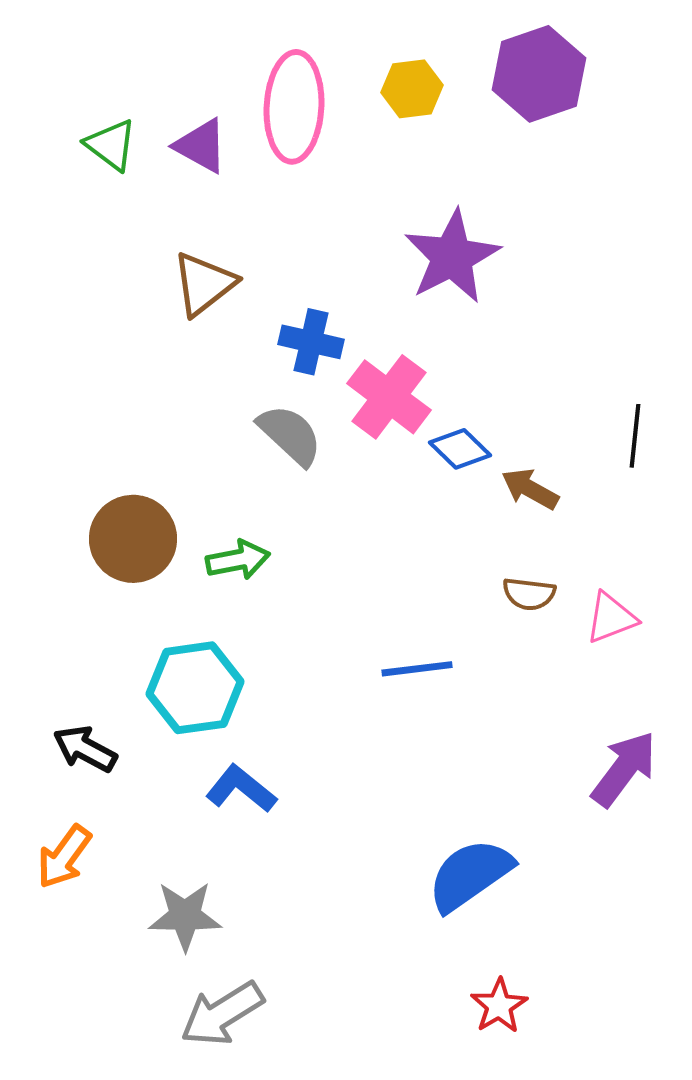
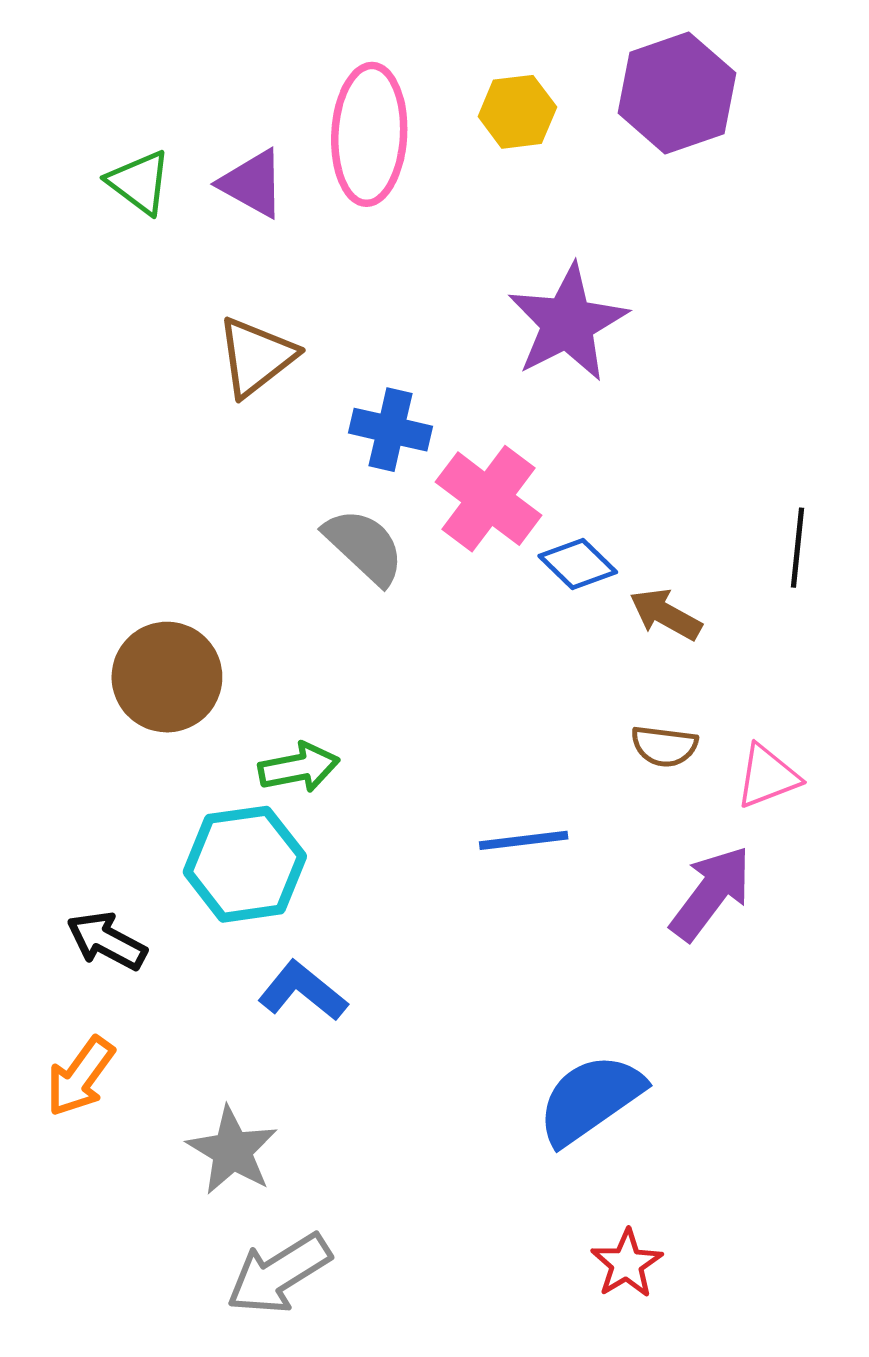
green arrow: (238, 560) -> (299, 767), moved
purple arrow: (624, 769) -> (711, 893), moved
gray star: (185, 916) -> (232, 1151), turned 30

